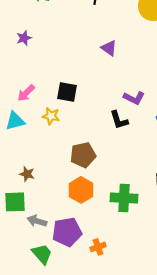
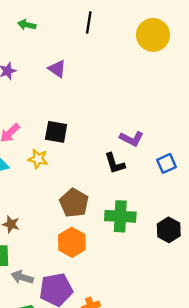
purple triangle: (109, 48) -> (57, 69), moved
brown pentagon: (83, 155) -> (74, 203), turned -30
green cross: (124, 198) -> (120, 216), moved

